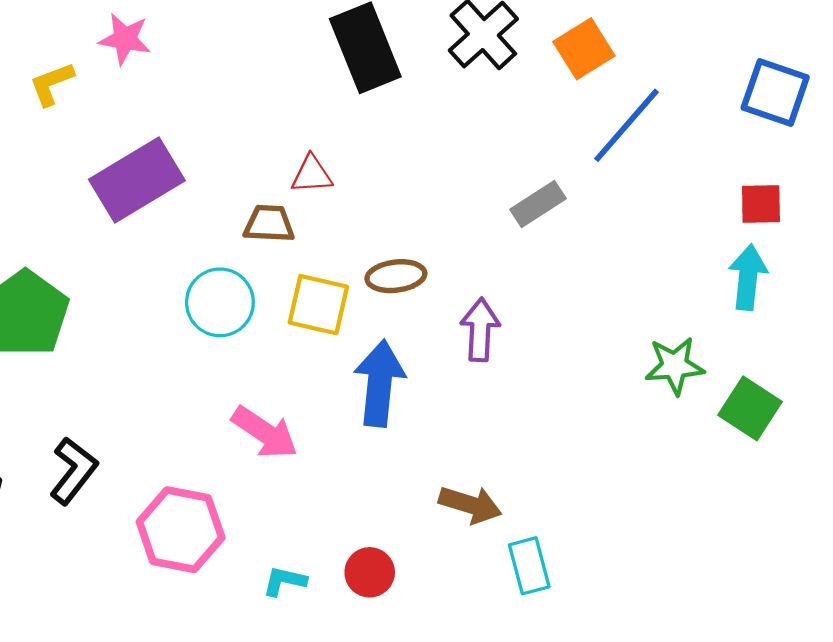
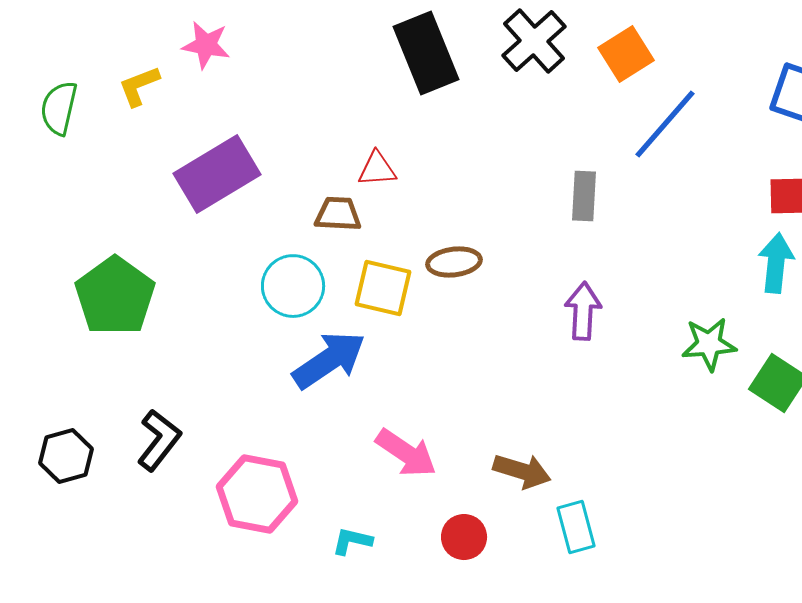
gray rectangle: (538, 204) -> (584, 196), turned -54
purple arrow: (480, 330) -> (583, 311), moved
blue arrow: (380, 383) -> (329, 360), moved, turned 50
pink arrow: (265, 432) -> (406, 453), moved
red circle: (370, 572) -> (464, 537), moved

